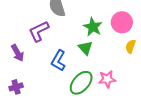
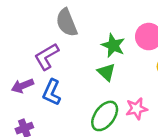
purple arrow: (17, 53) -> (22, 86), turned 102
blue L-shape: (58, 60) -> (52, 92), moved

